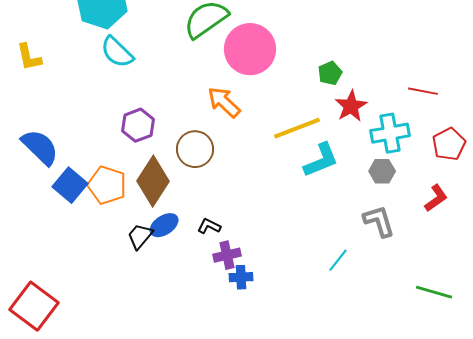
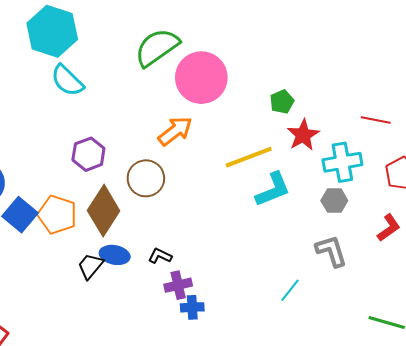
orange arrow: (224, 102) -> (175, 131), turned 99
blue ellipse: (164, 225) -> (115, 255), turned 44

